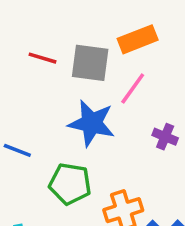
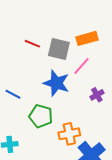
purple cross: (165, 137) -> (97, 95), turned 32

